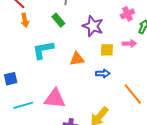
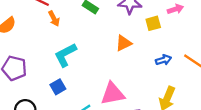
cyan L-shape: (43, 50) -> (65, 55), moved
blue arrow: (103, 73) -> (163, 60), moved

